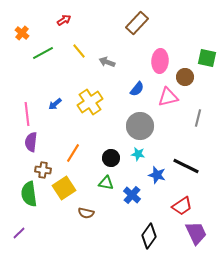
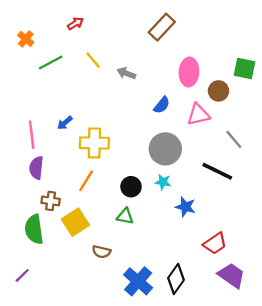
yellow cross: (90, 102) -> (94, 143), moved, turned 35
gray line: (198, 118) -> (234, 139), turned -54
black line: (186, 166) -> (217, 171), moved
blue cross: (132, 195) -> (138, 281), moved, size x1.4
purple trapezoid: (196, 233) -> (232, 275), turned -30

